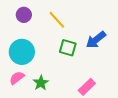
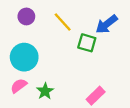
blue arrow: (96, 40) -> (107, 24), moved
green square: (68, 48) -> (87, 43), moved

